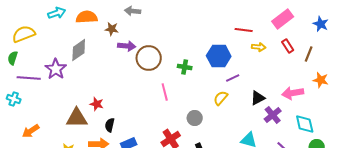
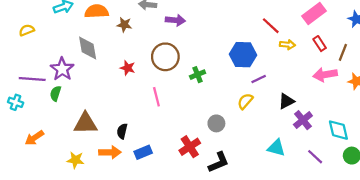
red line: (244, 30) -> (271, 26), turned 36
yellow semicircle: (24, 34) -> (27, 30), size x0.6
purple arrow: (127, 46) -> (175, 20), moved
gray diamond: (79, 50) -> (88, 48), turned -65
green semicircle: (13, 58) -> (55, 93), moved
green cross: (185, 67) -> (198, 75), moved, turned -32
pink line: (165, 92) -> (156, 97), moved
pink arrow: (293, 93) -> (325, 75), moved
red star: (97, 104) -> (128, 68), moved

